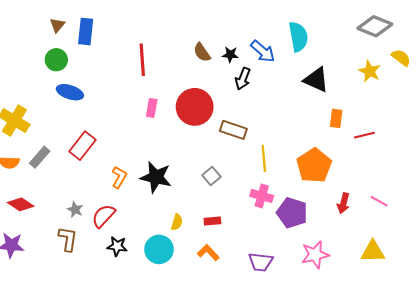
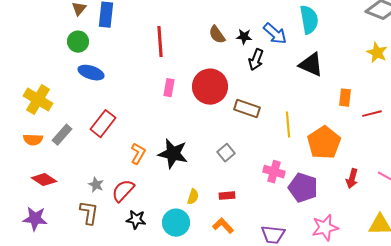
black triangle: (316, 80) -> (311, 65), moved
yellow line: (264, 158) -> (288, 125), moved

